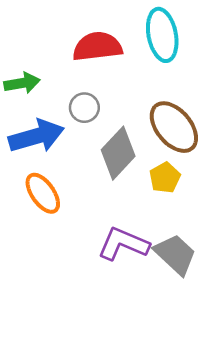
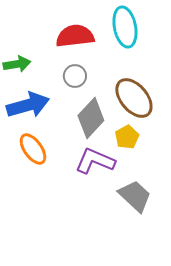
gray circle: (84, 108) -> (75, 76), moved
purple L-shape: (123, 244) -> (95, 161), moved

